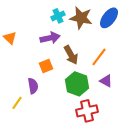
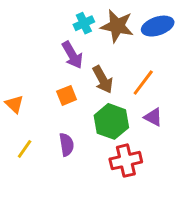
blue ellipse: (109, 18) -> (158, 26), turned 35
orange triangle: (10, 38) -> (14, 104), moved
purple arrow: (50, 38) -> (72, 55), turned 72
purple semicircle: (33, 86) -> (67, 145), moved

